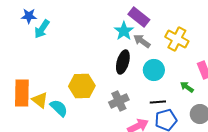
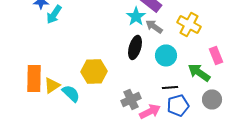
green arrow: (187, 87) -> (199, 72), size x1.6
yellow triangle: (40, 100) -> (52, 85), turned 48
gray cross: (119, 101) -> (131, 99), moved

